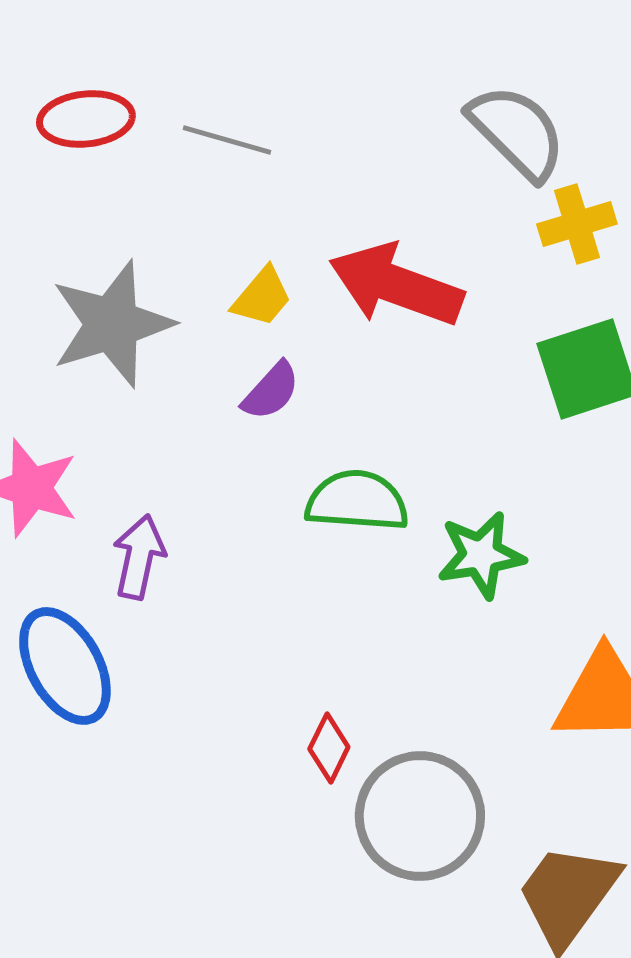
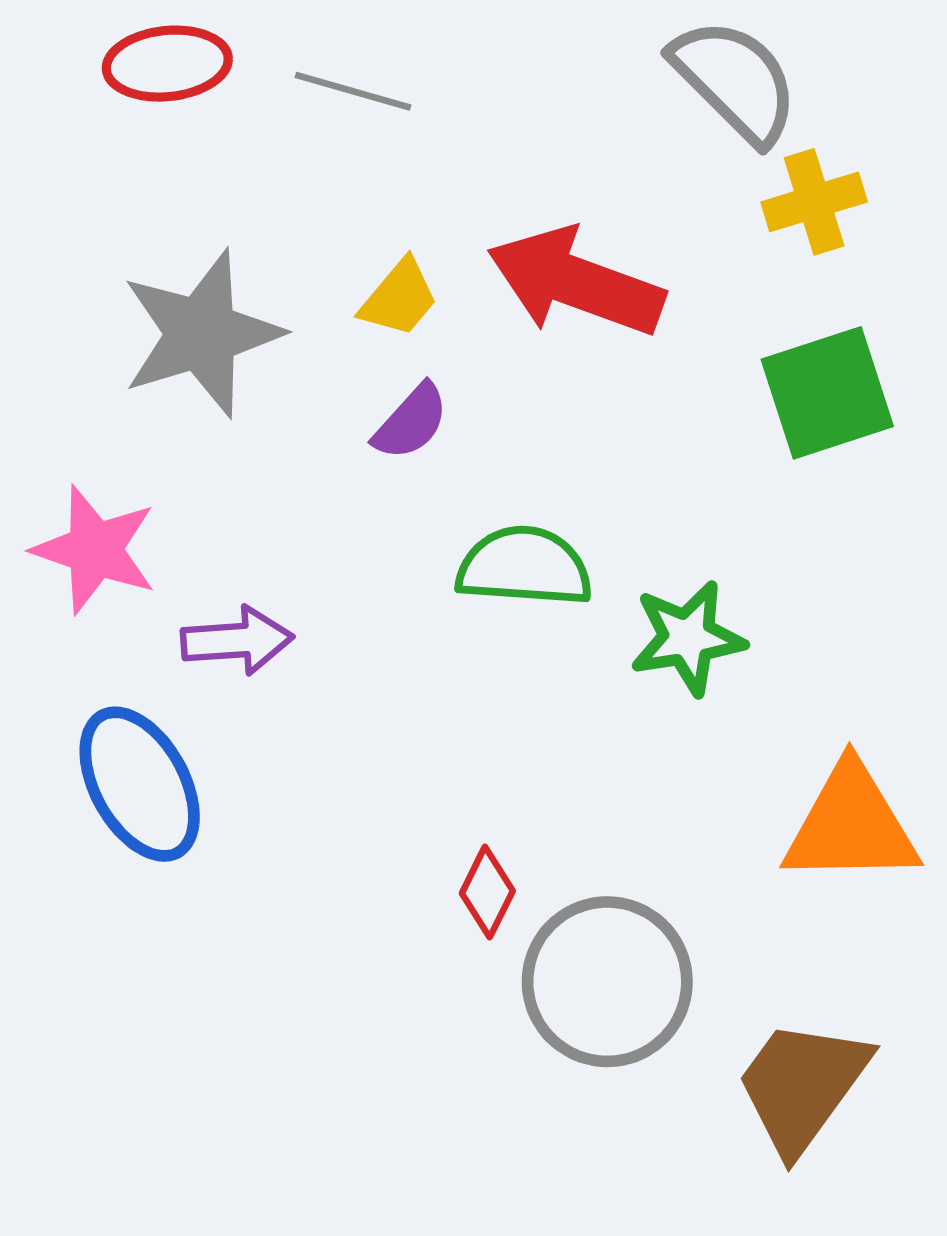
purple arrow: (139, 557) -> (237, 641), turned 74

